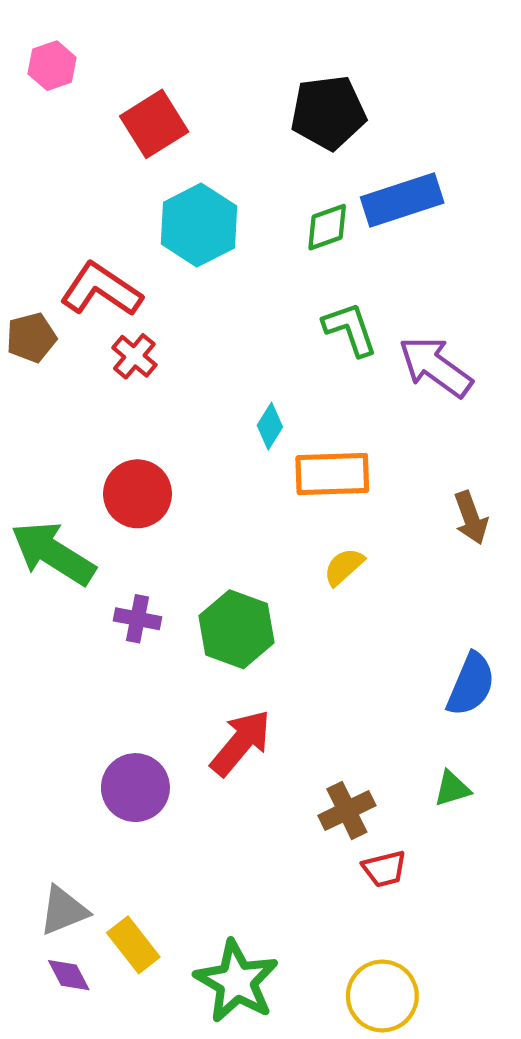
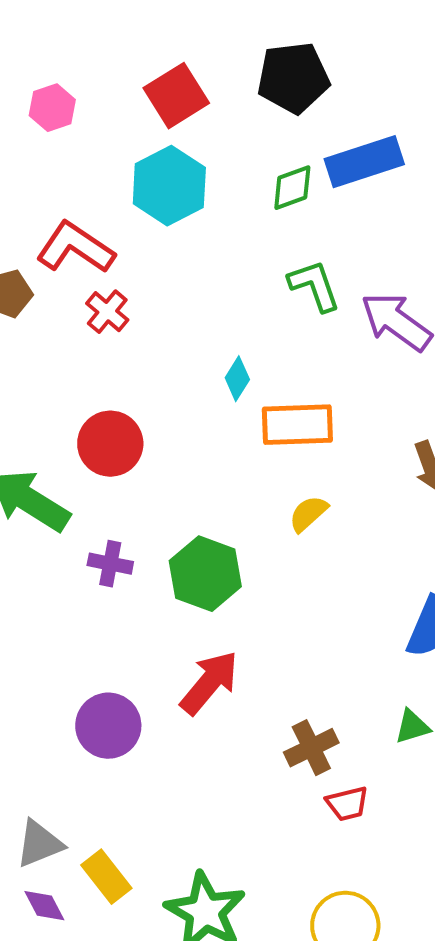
pink hexagon: (52, 66) -> (52, 108), moved
red square: (154, 124) -> (176, 96), moved

